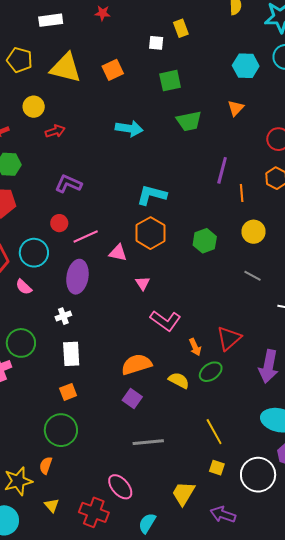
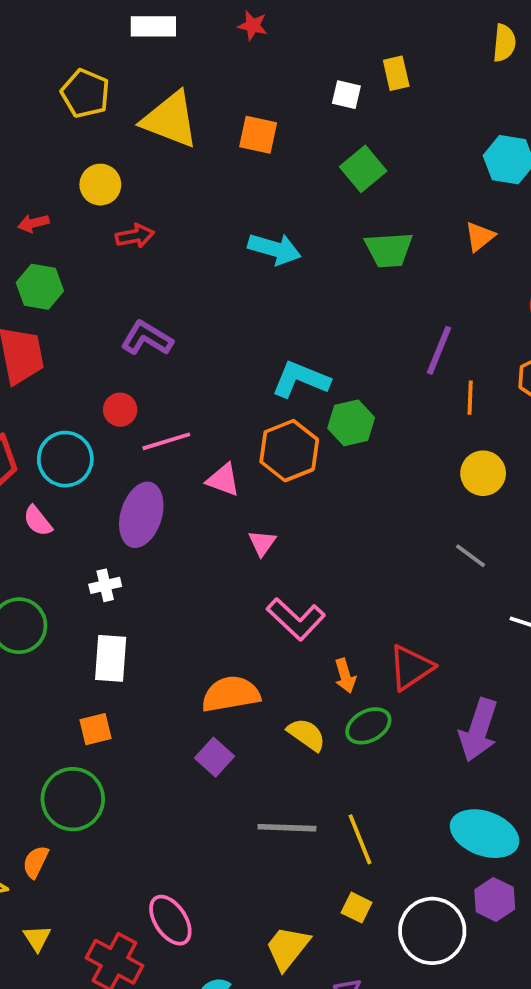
orange square: (113, 70) -> (258, 135), turned 30
green square: (170, 81) -> (363, 169), turned -35
green hexagon: (205, 241) -> (351, 423), moved
gray line: (148, 442) -> (287, 828), moved

